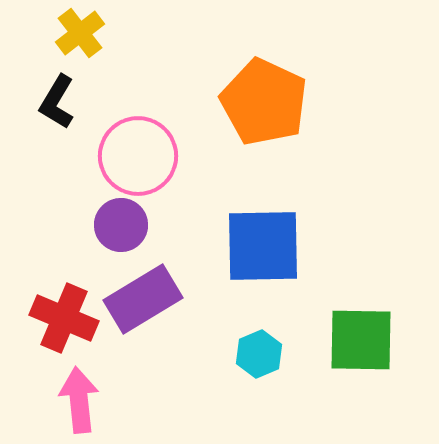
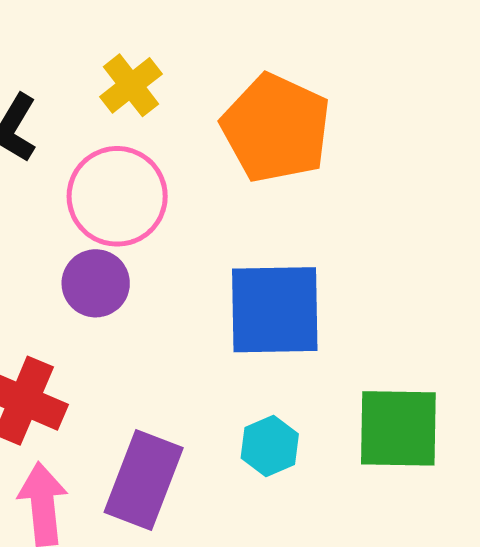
yellow cross: (80, 33) -> (131, 85), moved
purple rectangle: (143, 299) -> (144, 480), moved, turned -38

